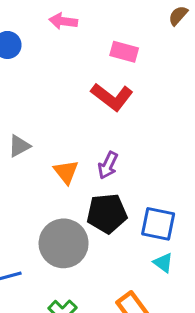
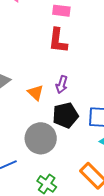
red L-shape: (112, 97) -> (58, 41), turned 68

